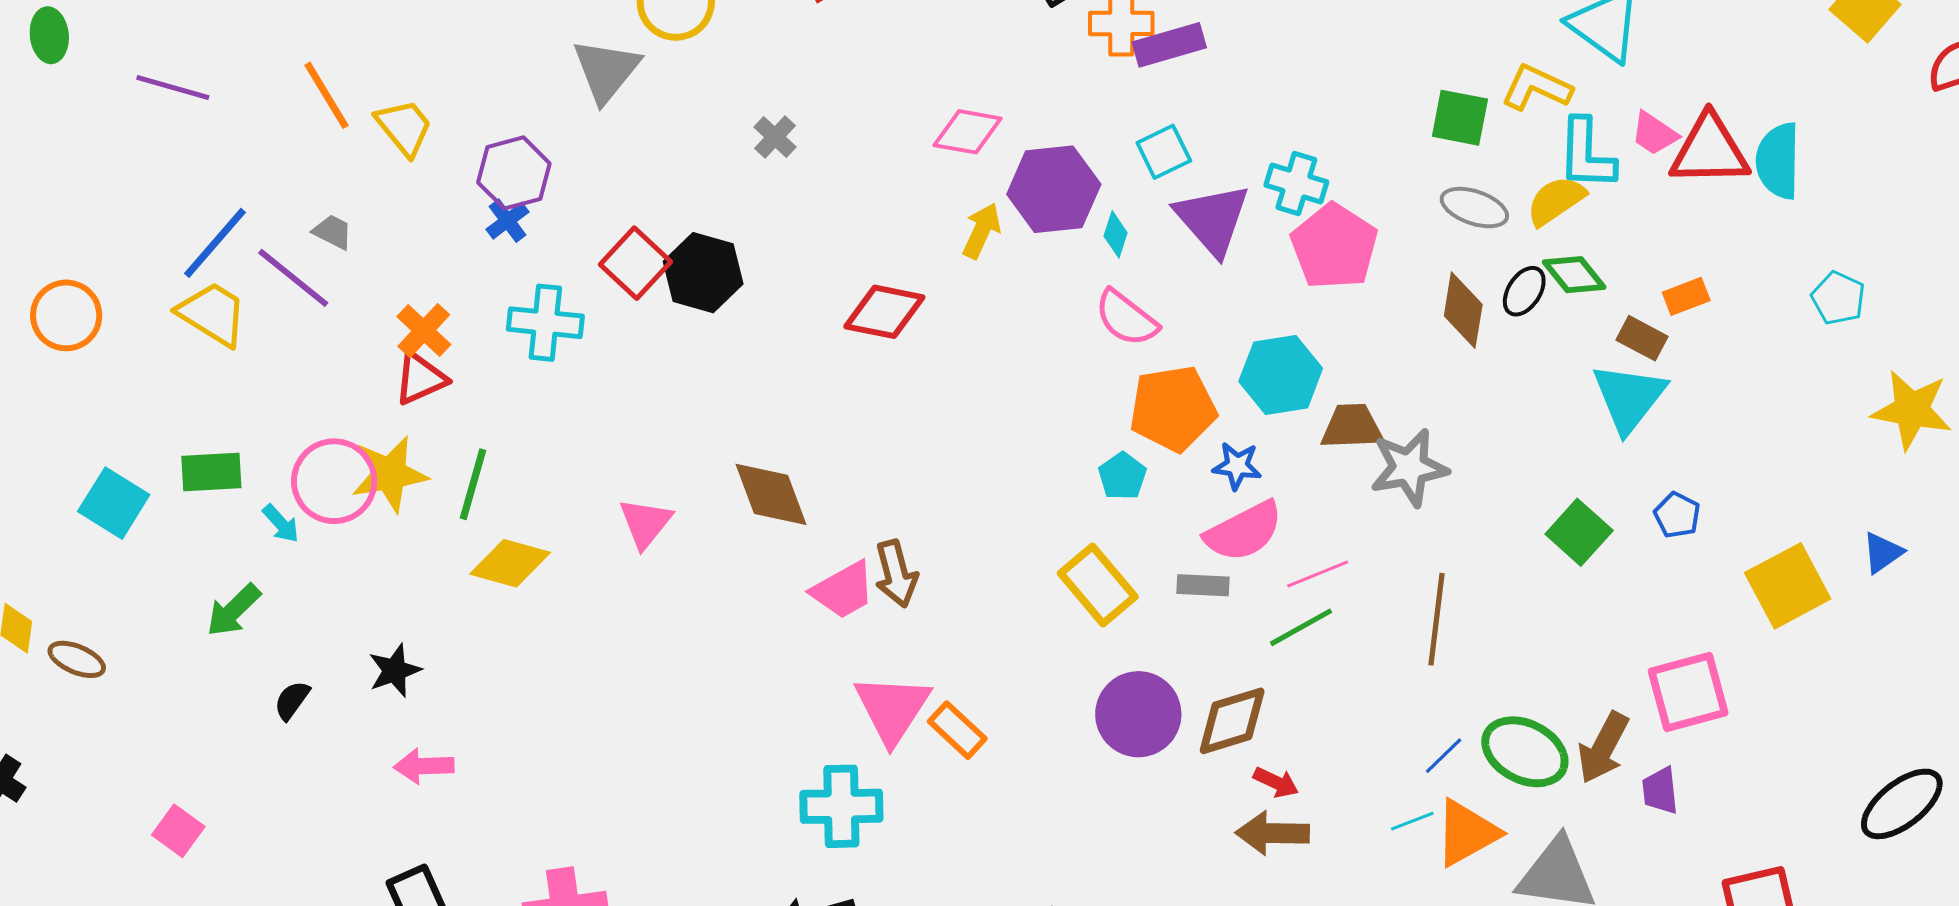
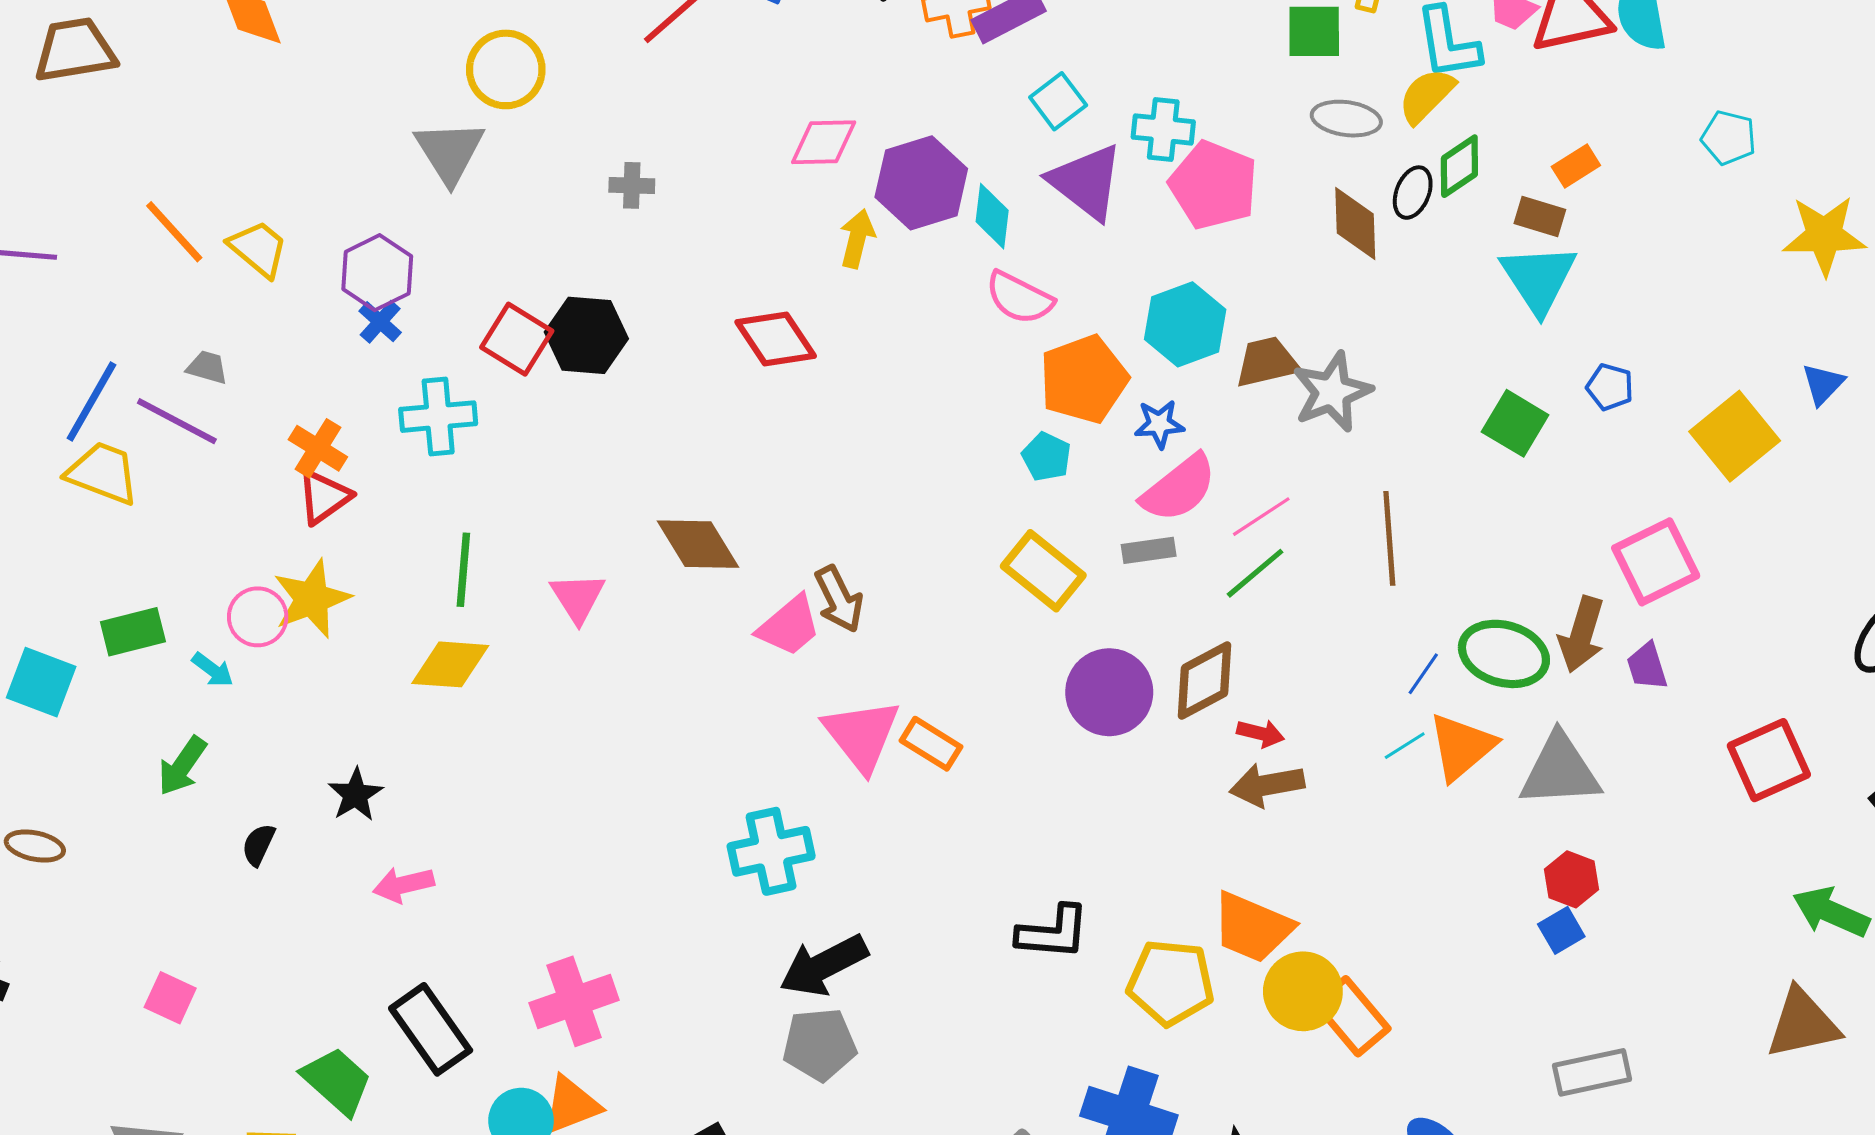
gray cross: (775, 137) -> (632, 185), turned -30
cyan square: (1164, 152) -> (1058, 101), moved
cyan diamond: (1116, 234) -> (992, 216), size x1.4
green diamond: (1574, 275) -> (1459, 166), turned -74
red diamond: (884, 312) -> (776, 339), turned 56
pink circle: (334, 481) -> (258, 617), size x0.7
green line: (473, 484) -> (463, 570), moved
cyan cross: (841, 806) -> (771, 851), moved

